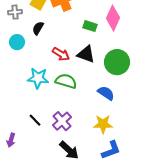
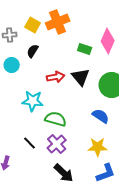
red arrow: (61, 54) -> (56, 77), turned -42
black triangle: (86, 54) -> (81, 77), turned 30
green semicircle: (66, 81) -> (56, 119), moved

